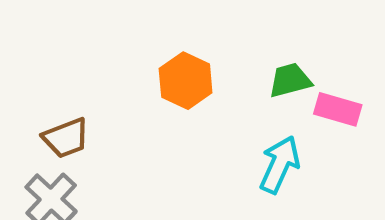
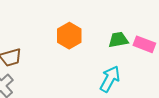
pink rectangle: (338, 109) -> (144, 44), moved

